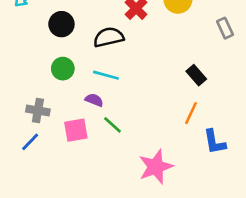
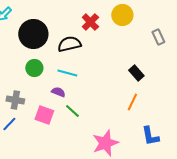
black circle: (61, 24) -> (33, 34), size x1.5
pink square: (76, 130) -> (44, 115), turned 30
blue L-shape: (215, 142) -> (150, 136), moved

